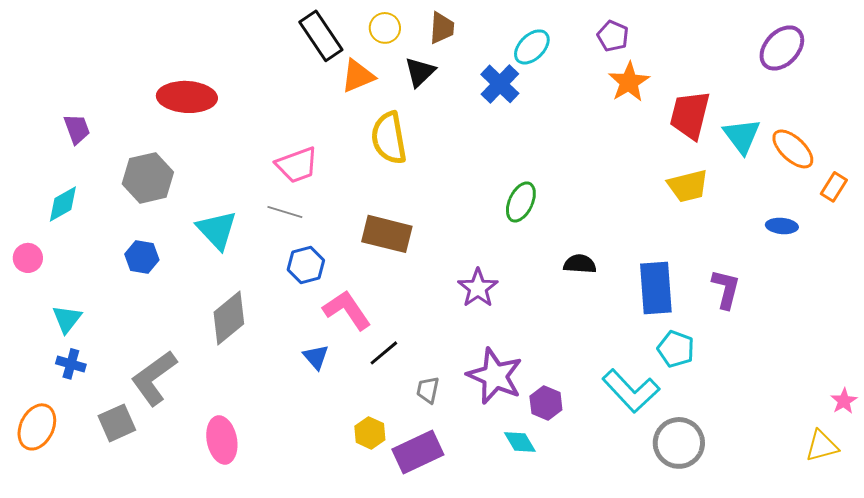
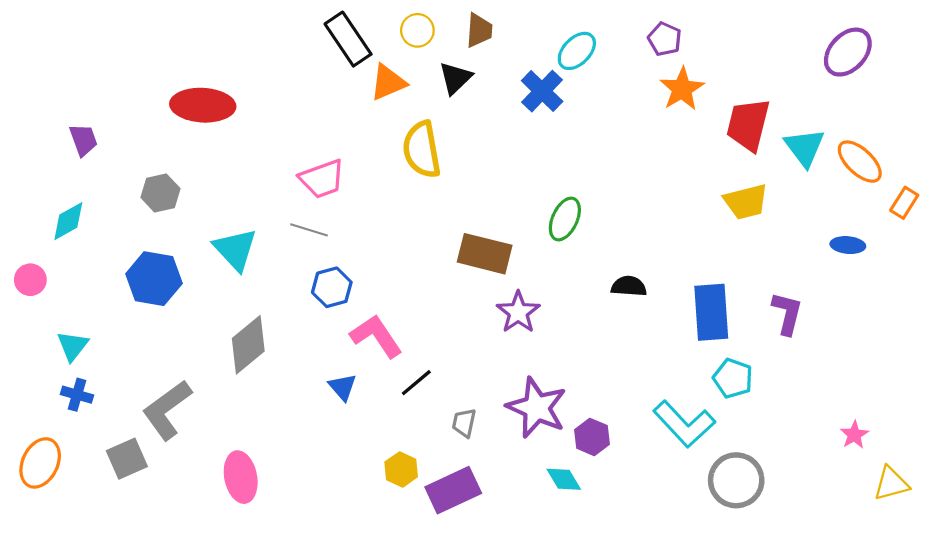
gray hexagon: (148, 178) -> (160, 193), size x0.7
brown rectangle: (387, 234) -> (485, 254), moved
blue hexagon: (142, 257) -> (154, 279), size x1.5
pink star: (844, 401) -> (854, 435), moved

